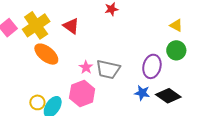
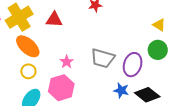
red triangle: (71, 26) -> (54, 20), turned -36
gray trapezoid: (108, 69) -> (103, 58), moved
yellow circle: (37, 102) -> (28, 71), moved

